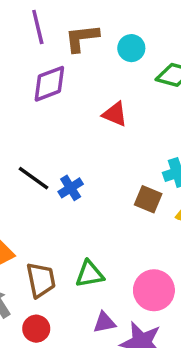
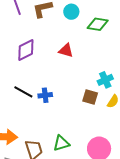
purple diamond: (49, 84) -> (26, 50), moved
blue cross: (71, 188) -> (45, 95), turned 32

